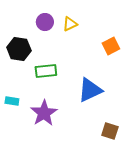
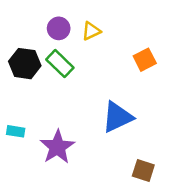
green rectangle: (46, 71) -> (60, 64), moved, turned 50

